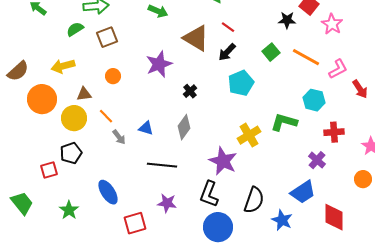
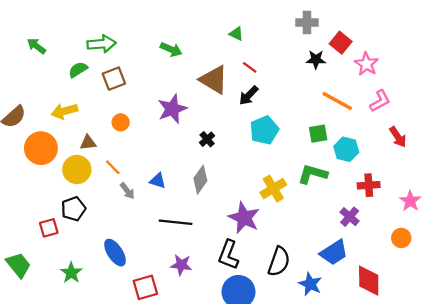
green square: (271, 52) -> (318, 134), moved, turned 30
pink L-shape: (338, 69) -> (380, 101), moved

